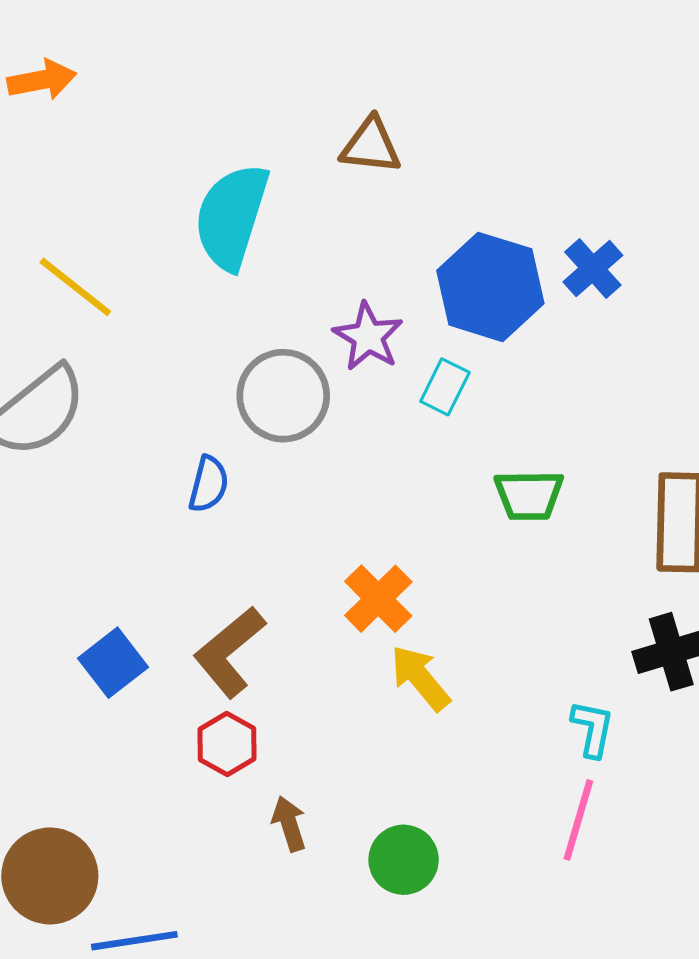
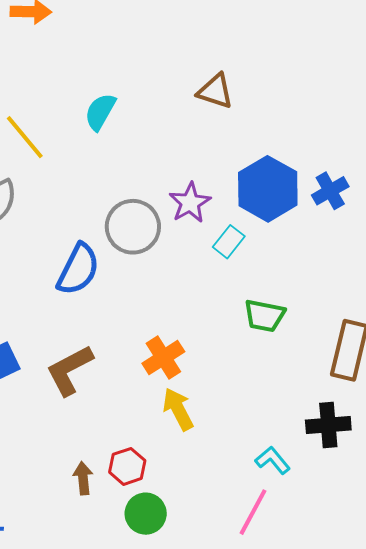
cyan semicircle: (231, 217) -> (100, 112), moved, size x0.6
blue semicircle: (209, 484) -> (78, 269), size x1.6
cyan L-shape: (593, 729) -> (273, 460), turned -63
red hexagon: (227, 744) -> (127, 466), moved

